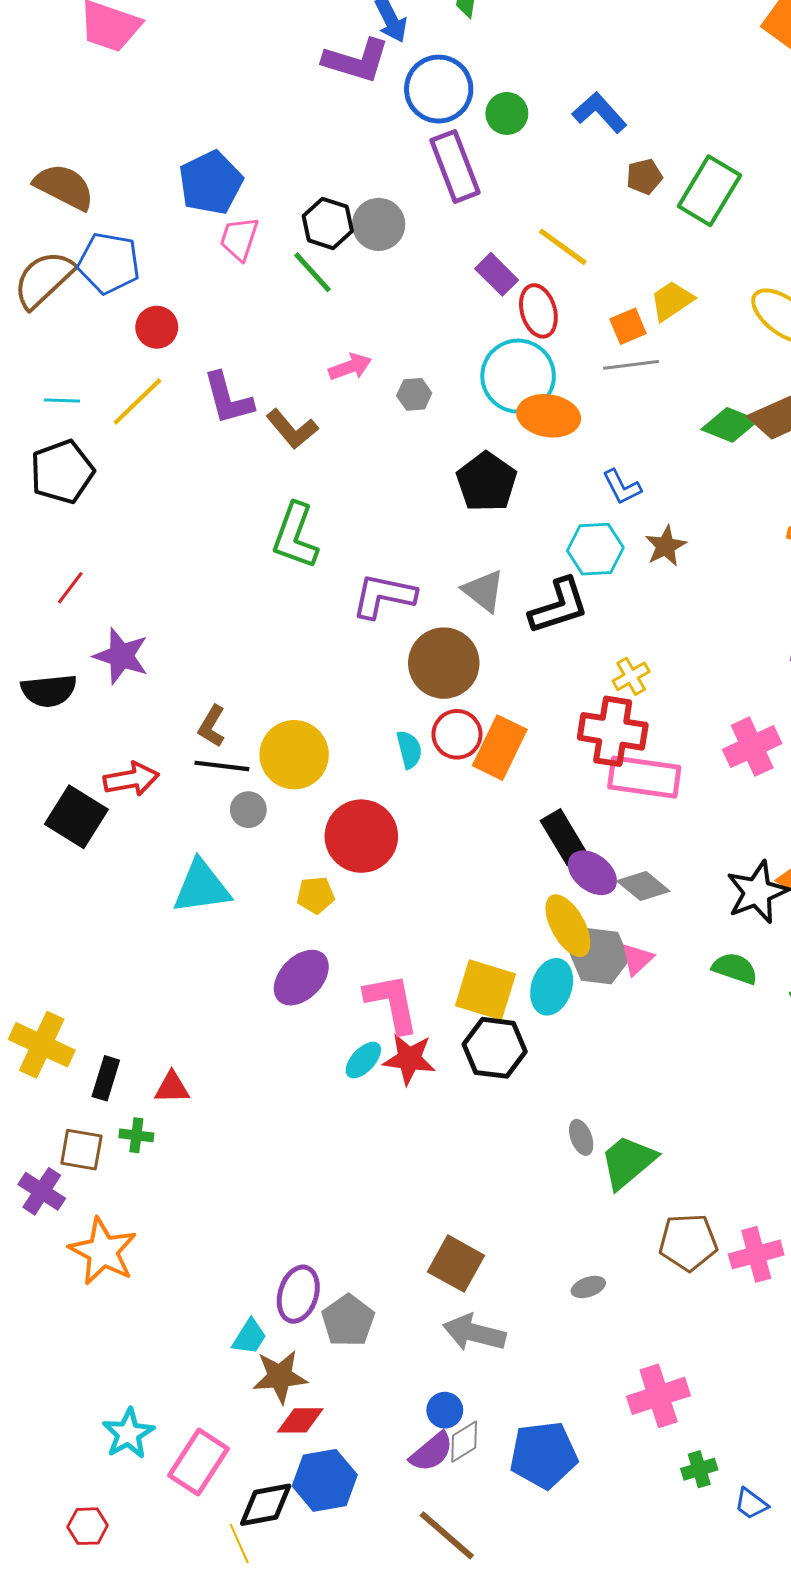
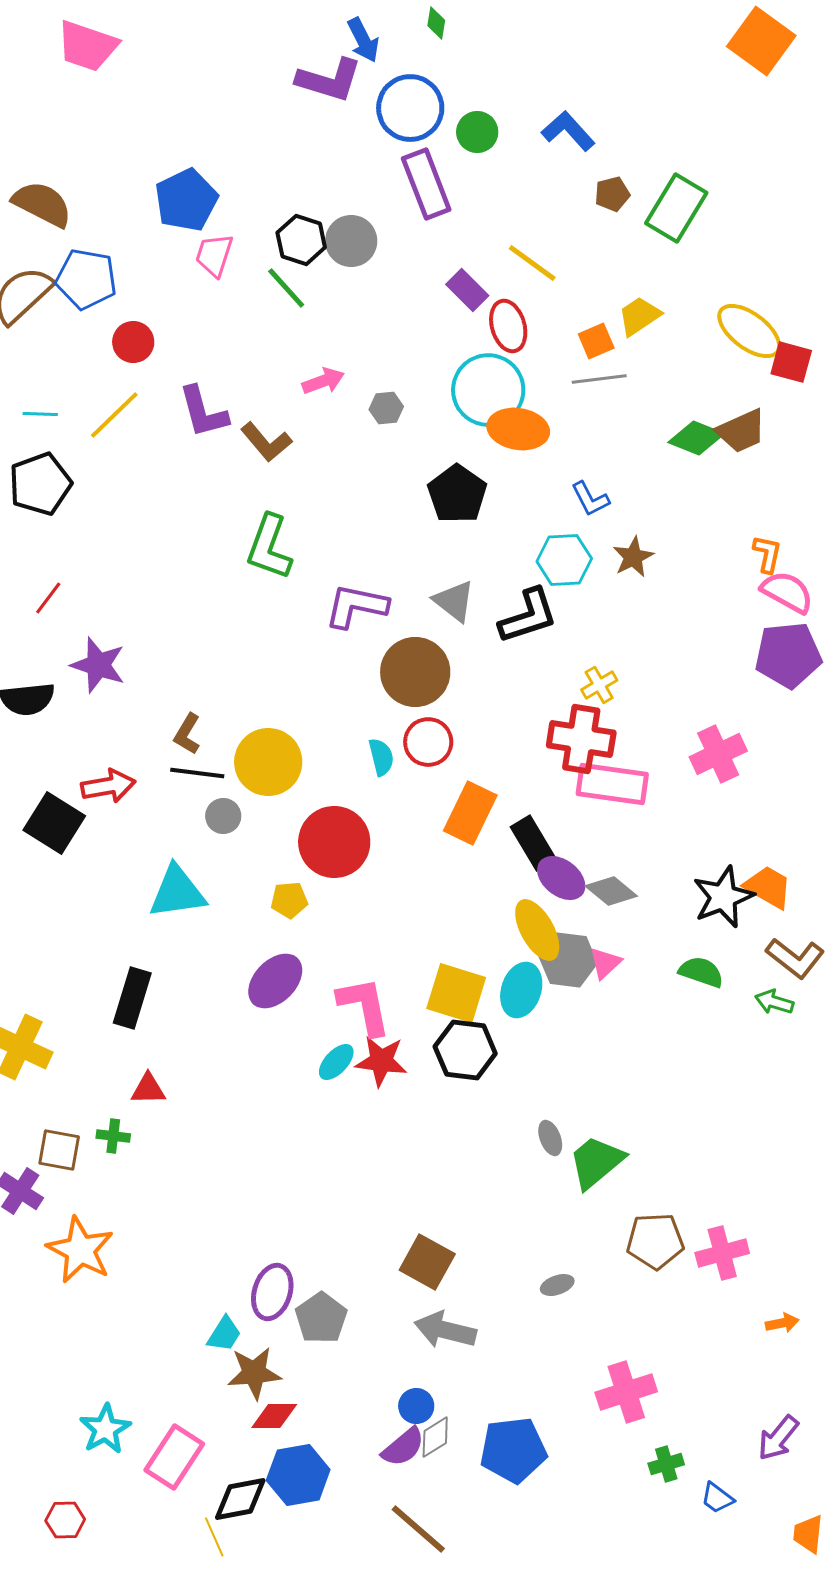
orange rectangle: (500, 748) -> (470, 813), moved
black rectangle: (106, 1078) -> (132, 998), moved, size x1.4

